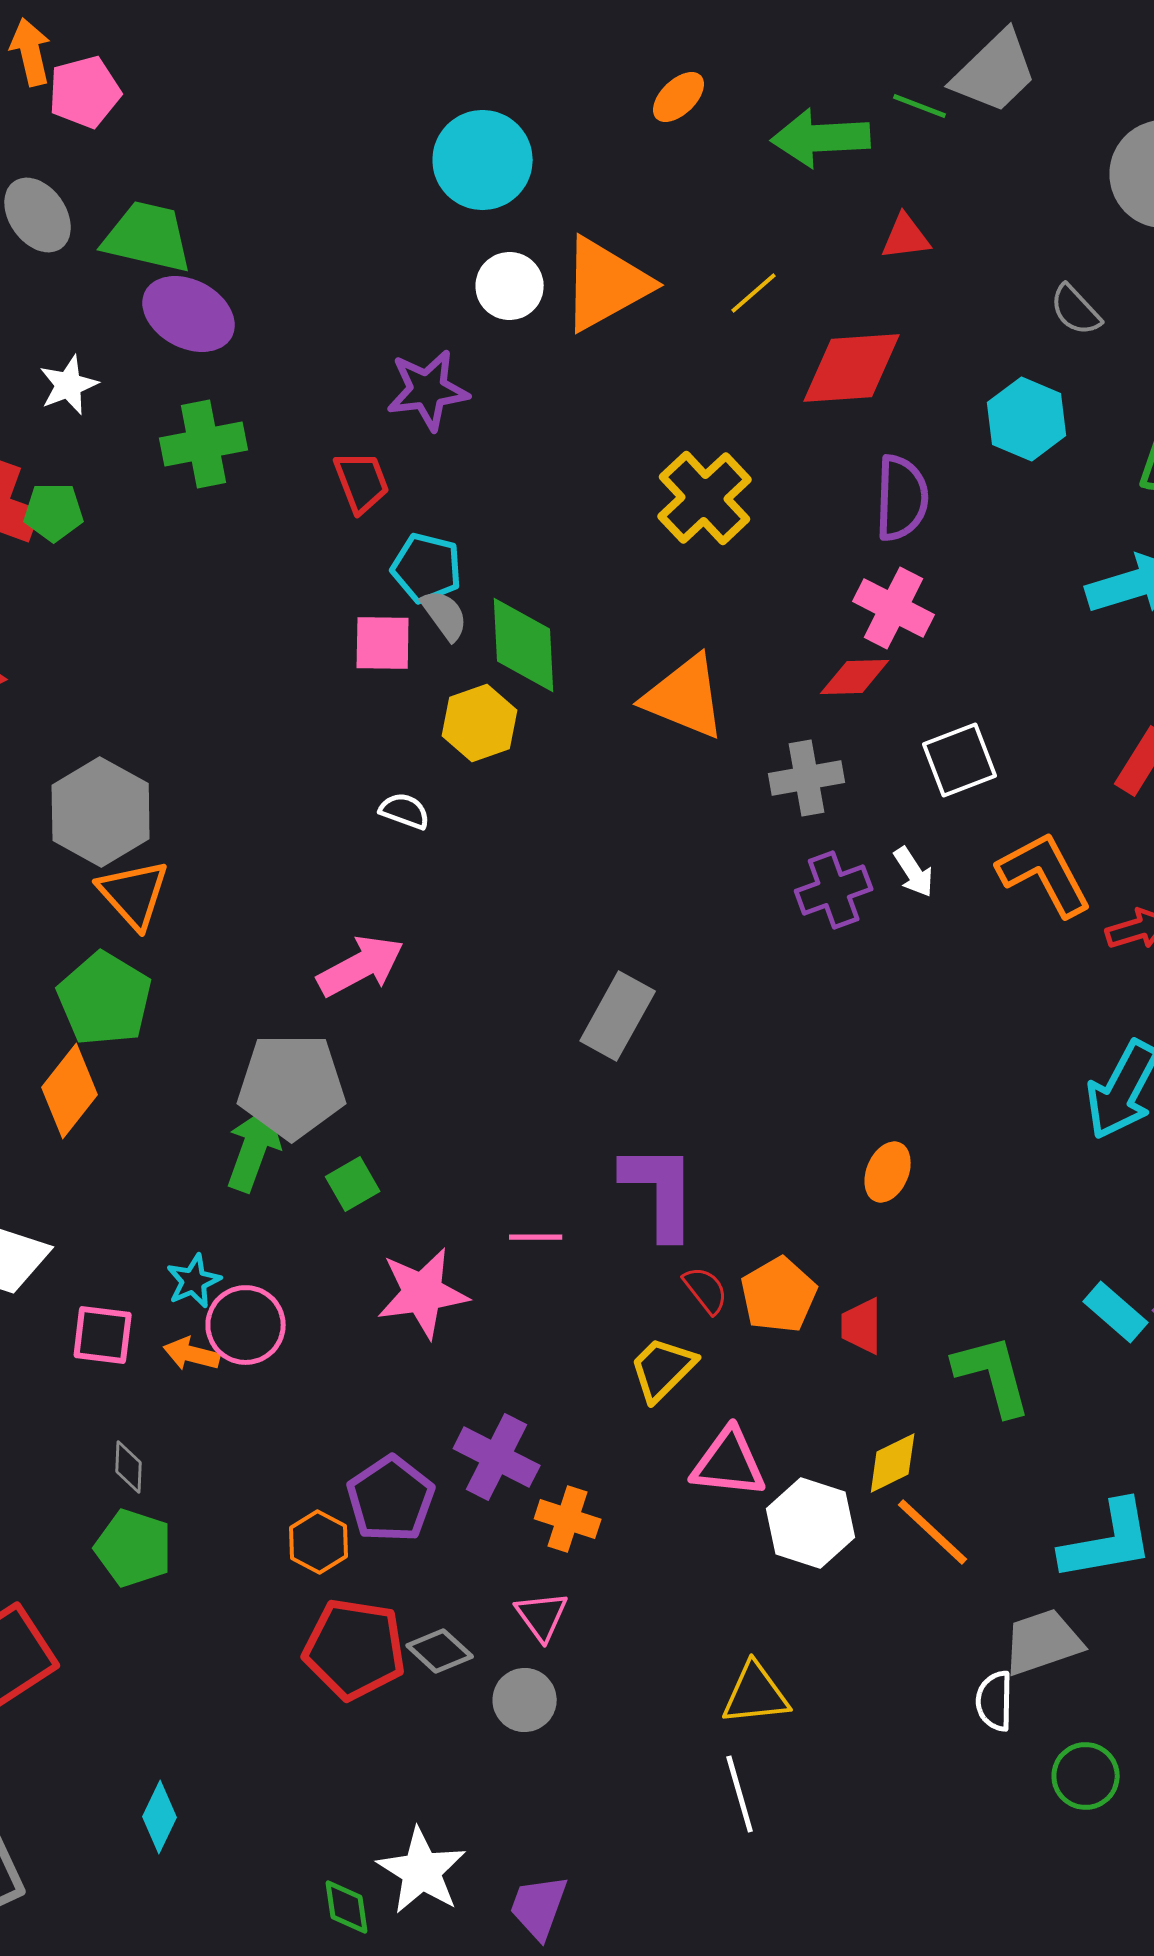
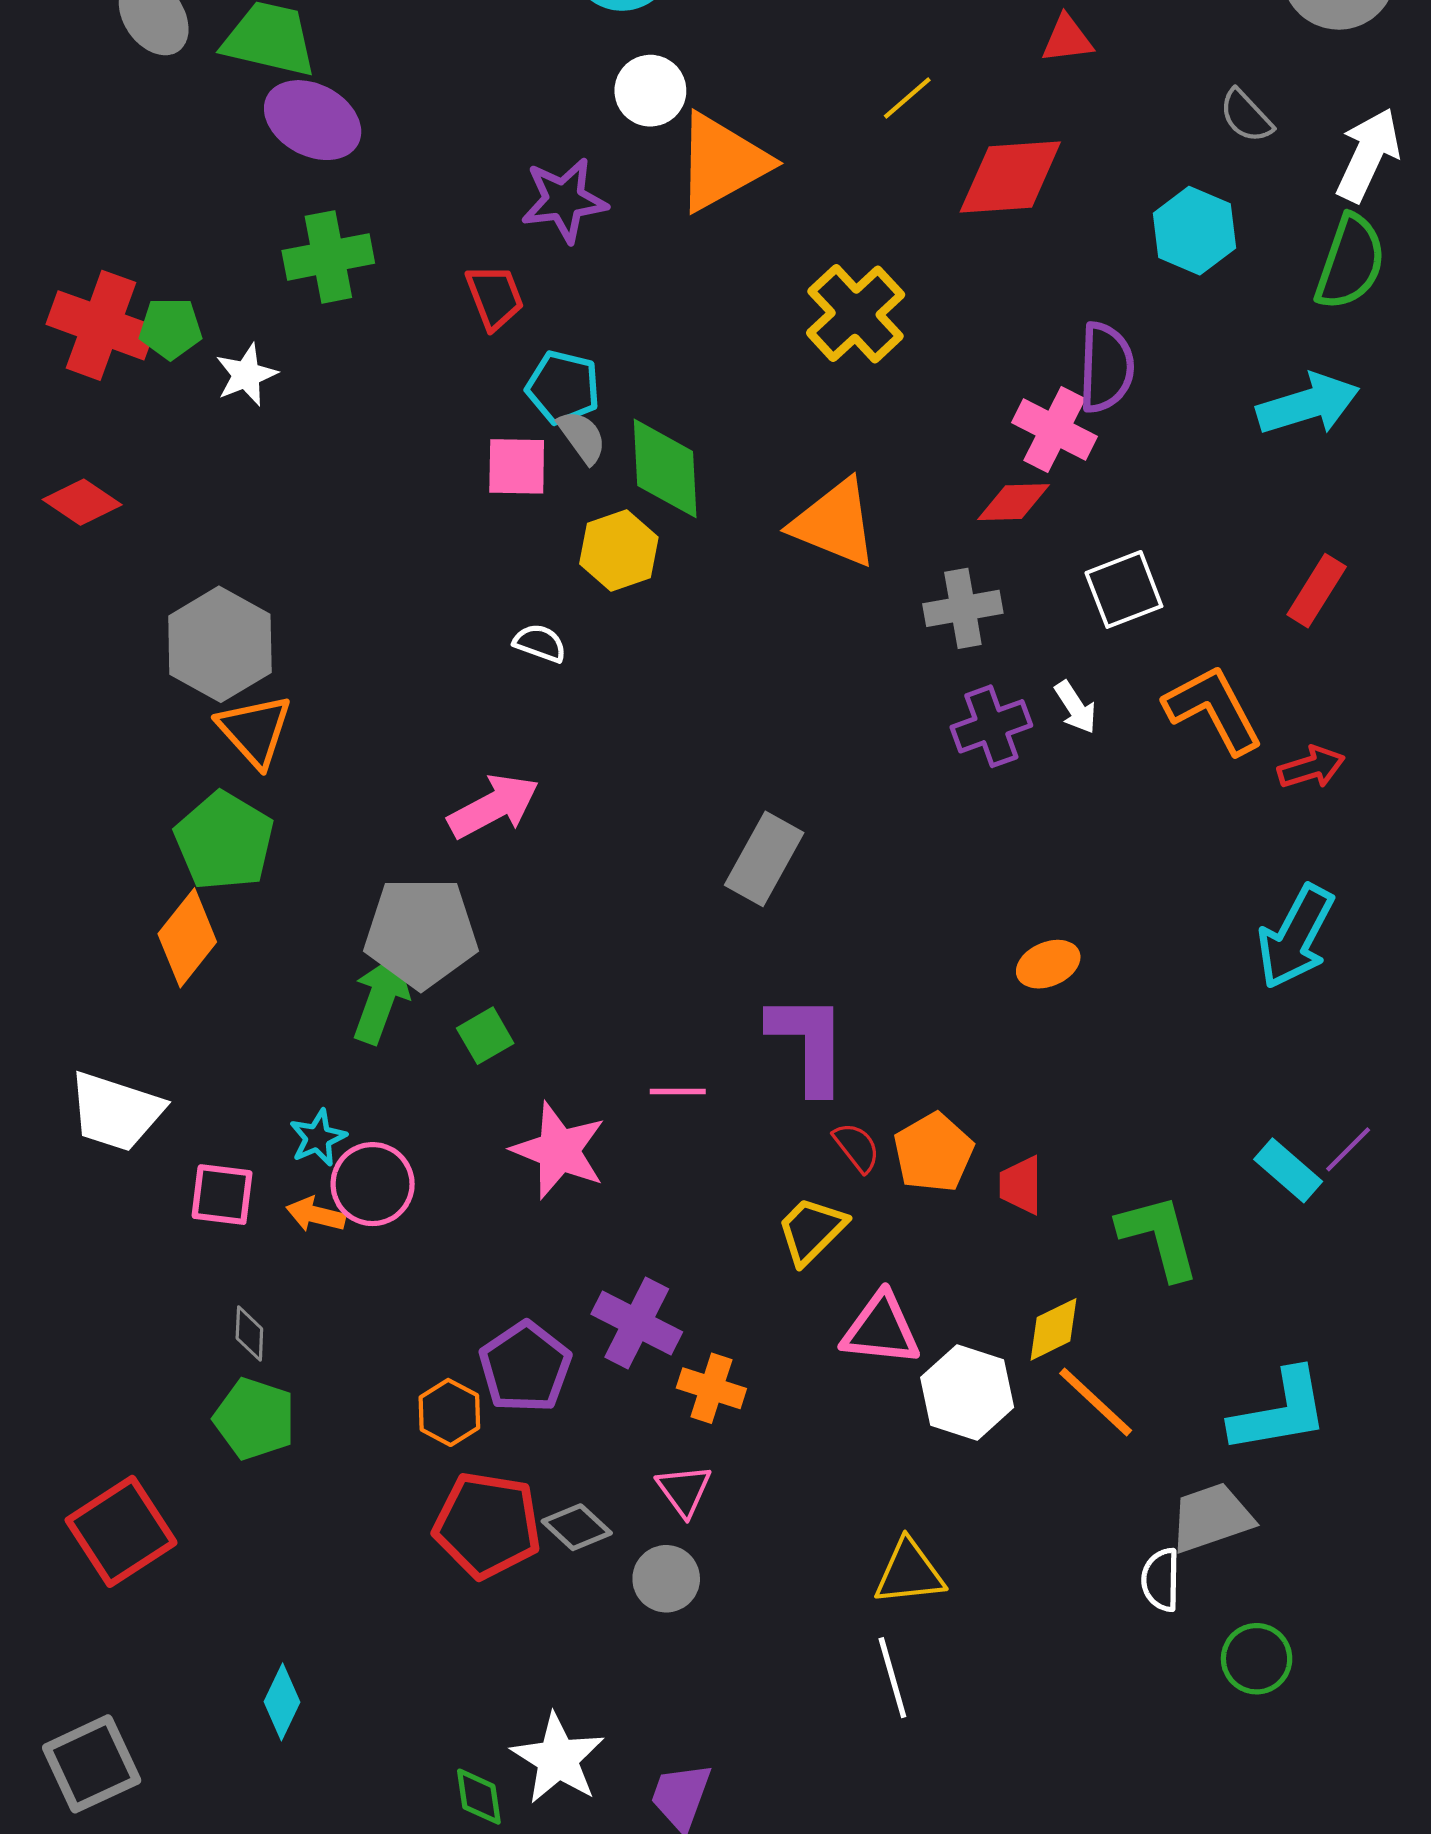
orange triangle: (606, 284) -> (722, 162), moved
white star: (69, 385) -> (246, 375), moved
purple semicircle: (902, 498) -> (1106, 367), moved
orange ellipse: (888, 1172) -> (1048, 964), moved, turned 44
pink star: (423, 1293) -> (559, 1150), turned 30

